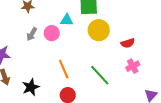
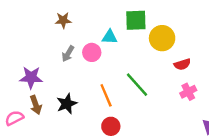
yellow circle: (99, 30) -> (162, 38), moved
green line: (100, 75) -> (137, 85), moved
black star: (31, 87) -> (67, 104), moved

